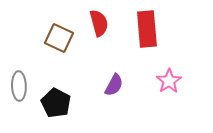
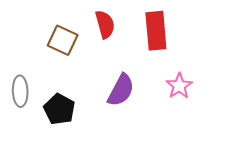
purple semicircle: (114, 85) -> (121, 90), size x1.4

